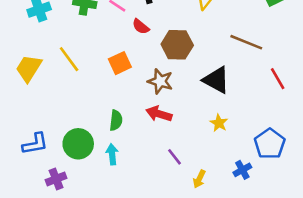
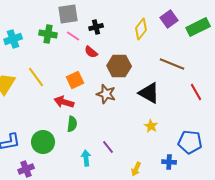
red arrow: (159, 114) -> (64, 102), moved
blue pentagon: (270, 144) -> (190, 142), turned -30
cyan arrow: (112, 154) -> (86, 158), moved
purple line: (175, 157) -> (108, 147), moved
blue cross: (242, 170) -> (169, 162), turned 32

